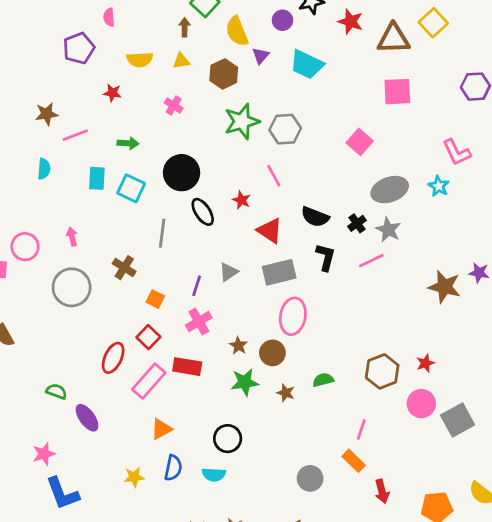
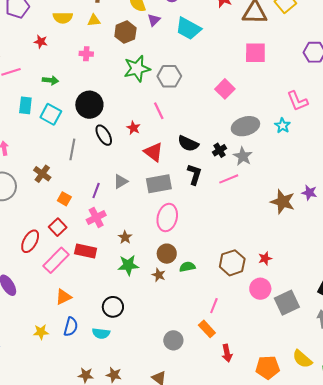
pink cross: (174, 106) -> (86, 54), turned -32
brown circle: (272, 353) -> (167, 254), moved

